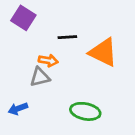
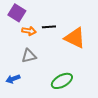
orange arrow: (48, 61) -> (29, 31), moved
green ellipse: (85, 111) -> (62, 81), turned -40

